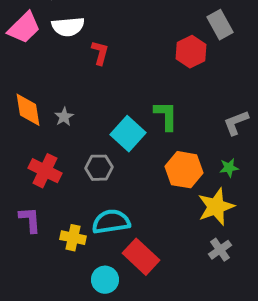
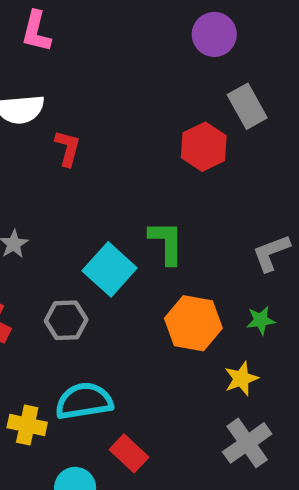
yellow star: (216, 207) -> (241, 379), size x0.6
gray cross: (220, 250) -> (247, 443), size x1.4
red rectangle: (141, 257) -> (129, 453), size x0.7

